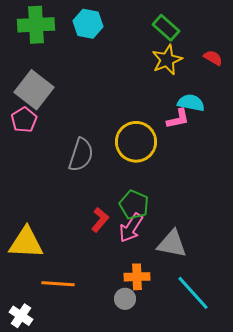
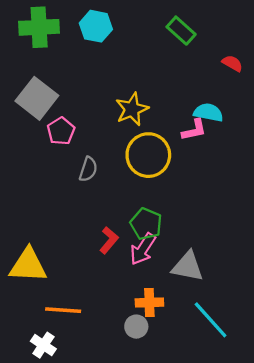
yellow star: (167, 60) -> (132, 109), moved
pink pentagon: (24, 120) -> (61, 131), moved
gray semicircle: (81, 155) -> (88, 169), size x0.7
white cross: (21, 316) -> (43, 345), moved

